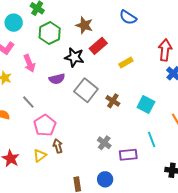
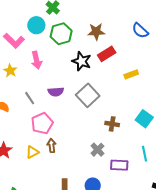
cyan circle: (14, 23) -> (36, 25), moved
brown star: (84, 25) -> (96, 32), turned -30
purple semicircle: (57, 79) -> (56, 92), moved
brown cross: (113, 101) -> (112, 124), moved, turned -32

